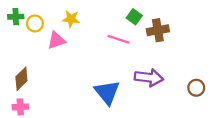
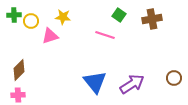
brown cross: (158, 30) -> (152, 19), moved
purple arrow: (149, 78) -> (132, 84), moved, turned -40

